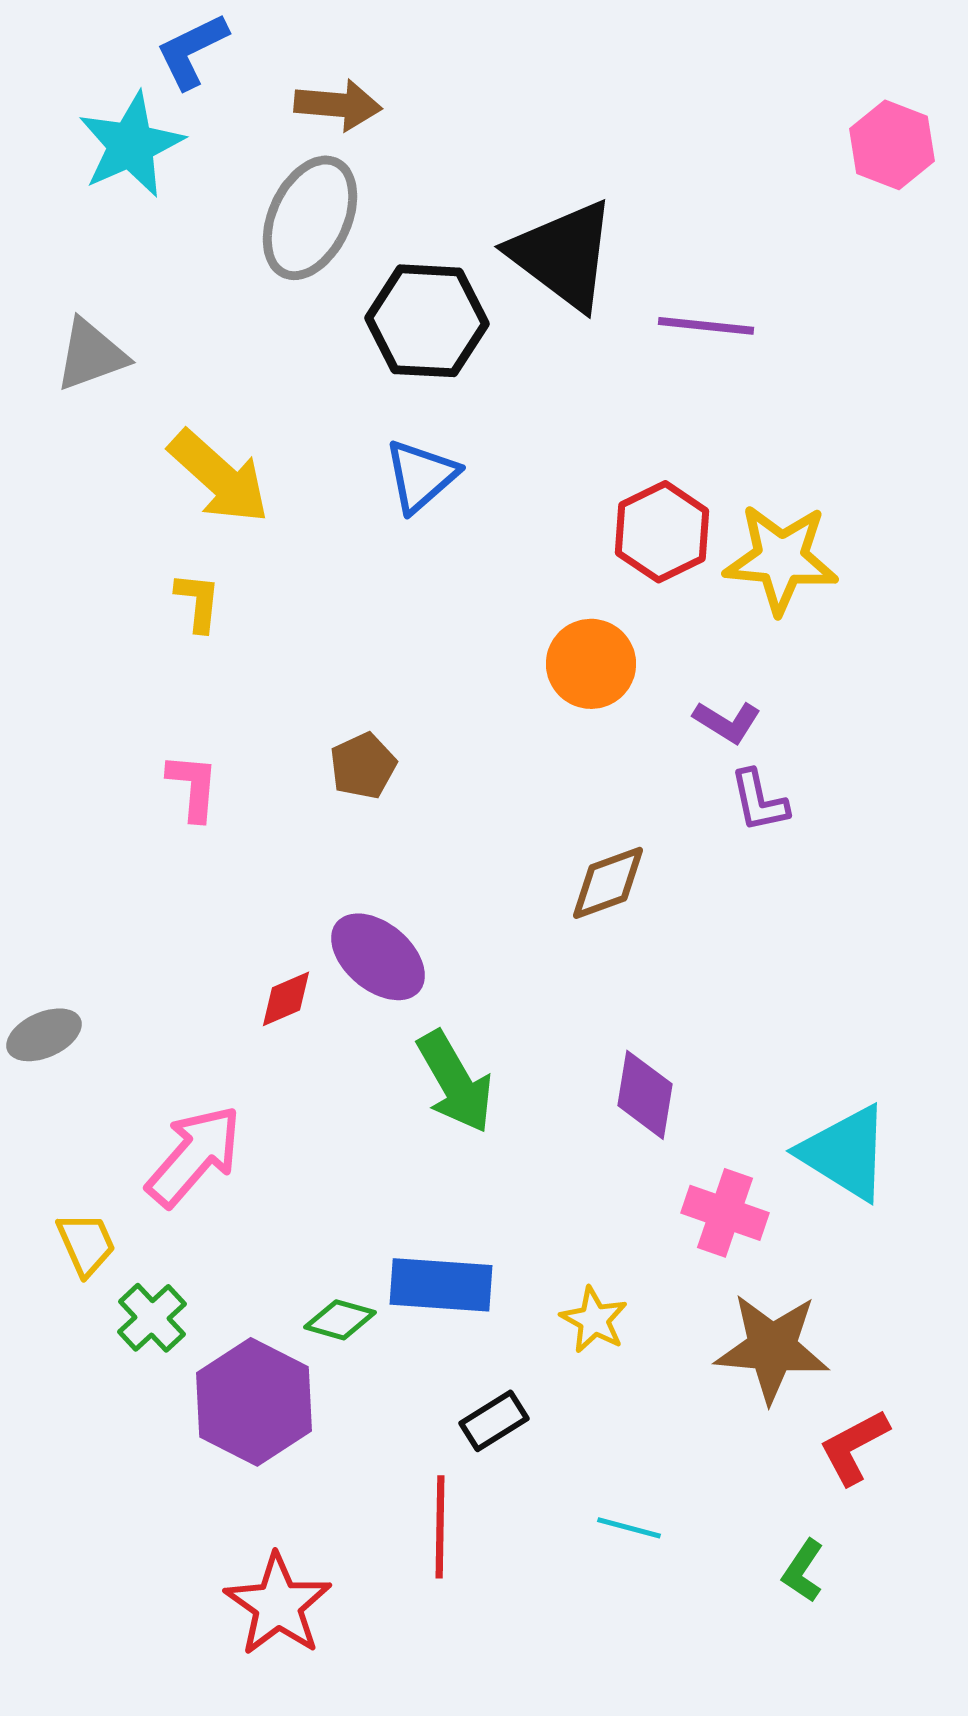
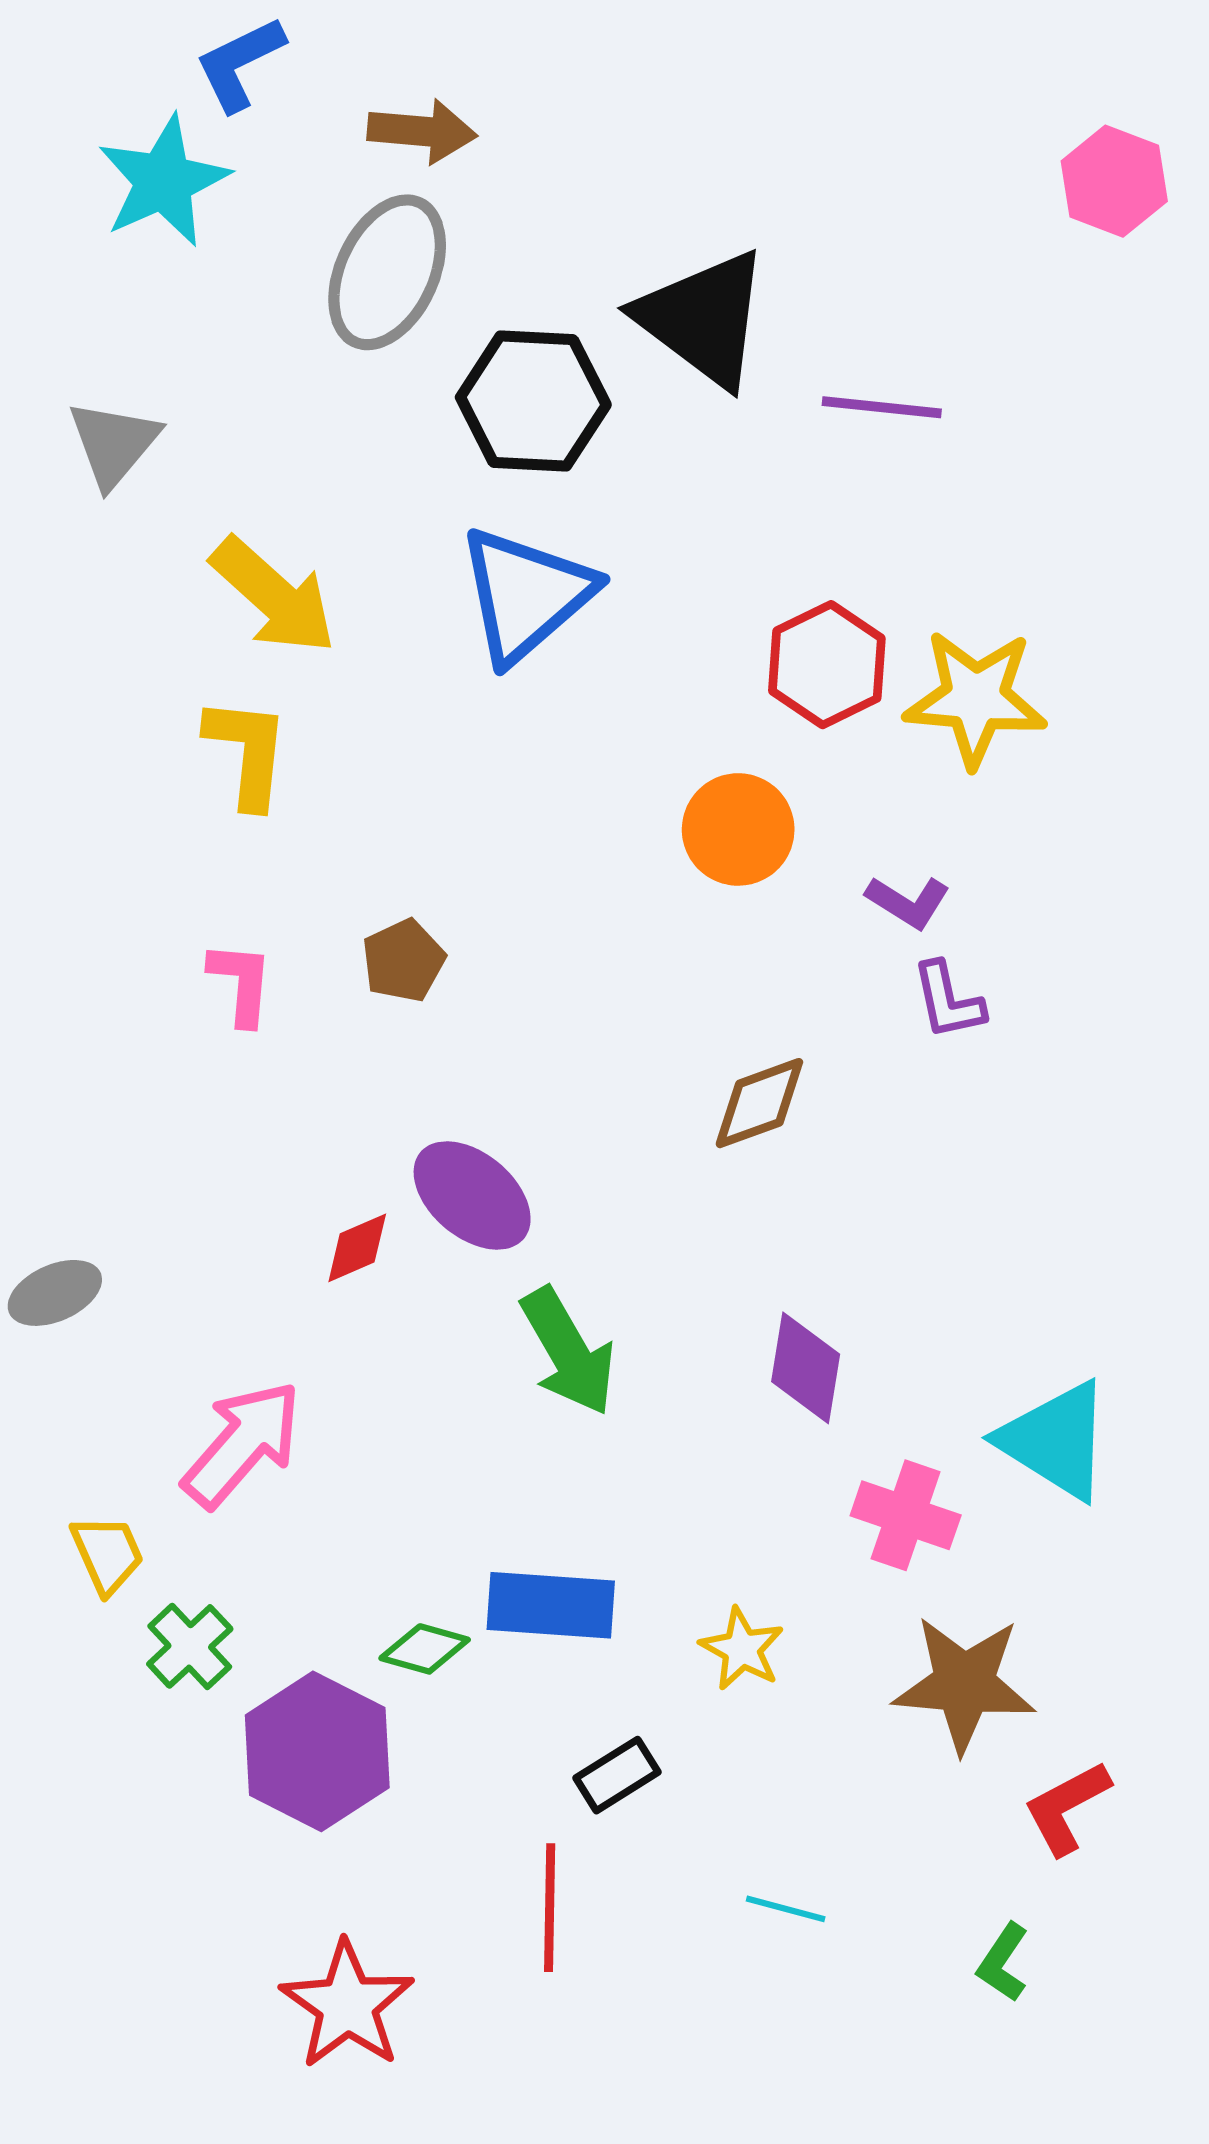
gray triangle: (91, 355) -> (114, 443), turned -30
blue triangle: (421, 476) -> (526, 595), size x1.5
yellow L-shape: (198, 602) -> (247, 752), size x1.5
brown pentagon: (363, 766) -> (403, 961), moved

